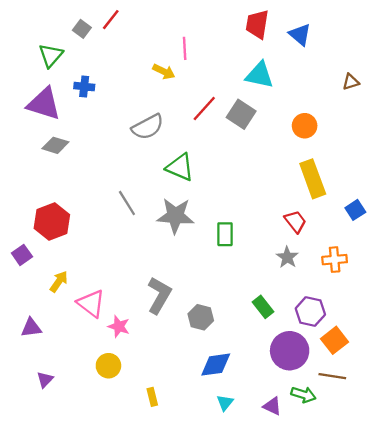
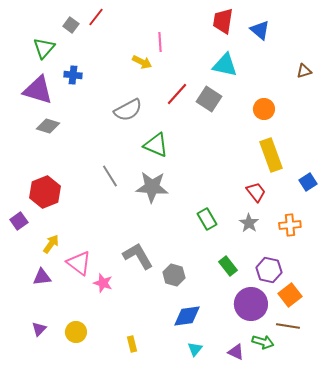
green rectangle: (225, 234) -> (207, 219), moved, turned -30
gray L-shape: (159, 295) -> (138, 256), turned -60
purple triangle: (31, 328) -> (42, 277), moved
yellow circle: (108, 366) -> (76, 332), moved

